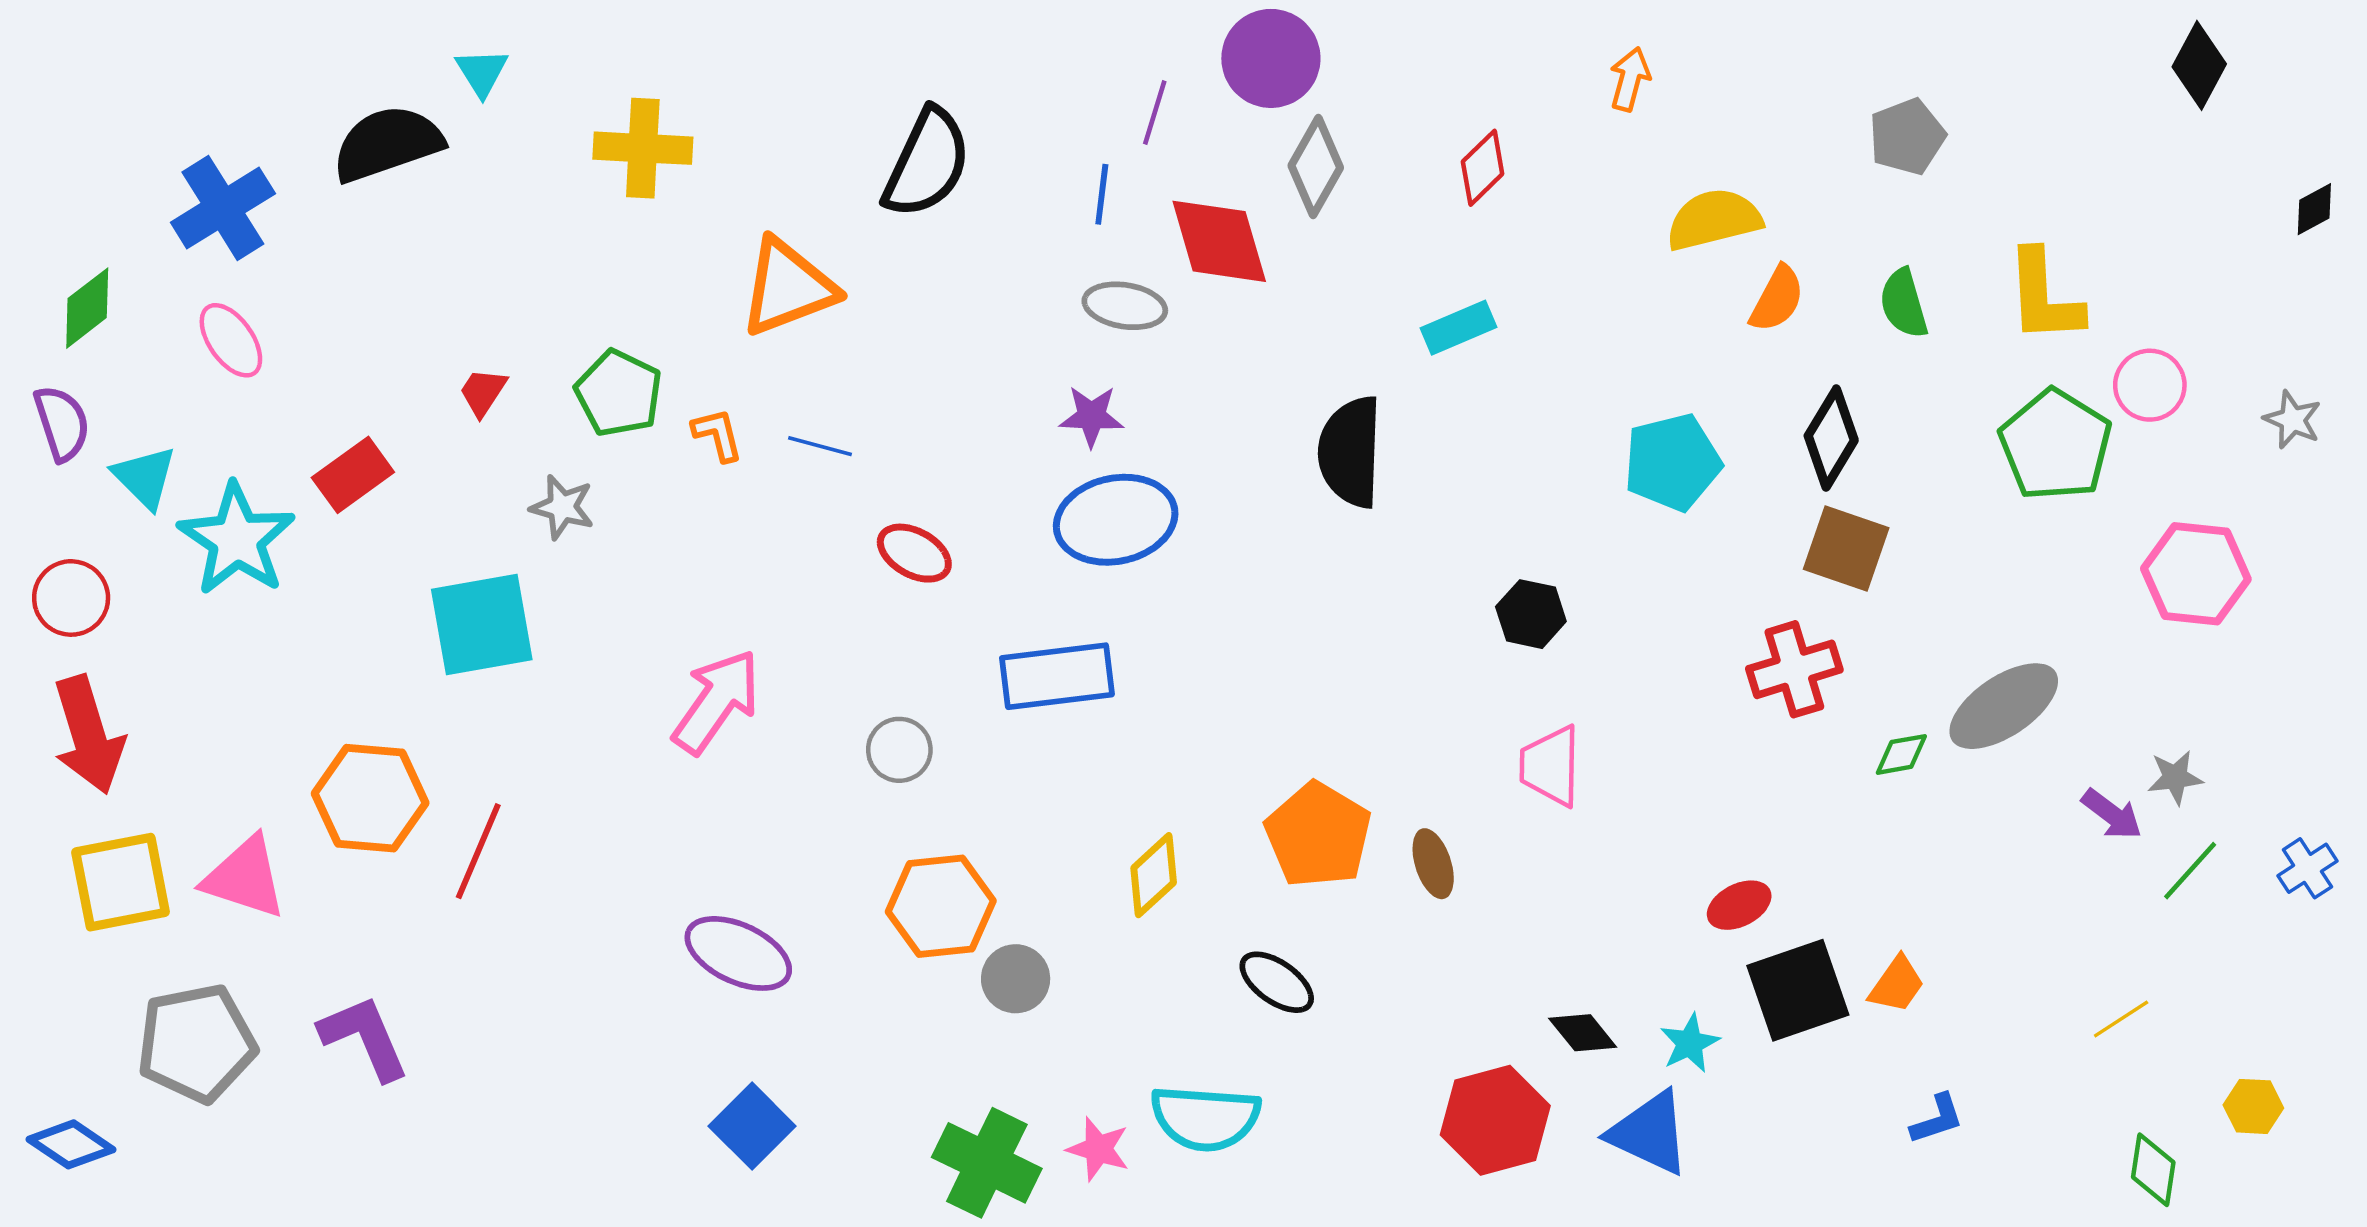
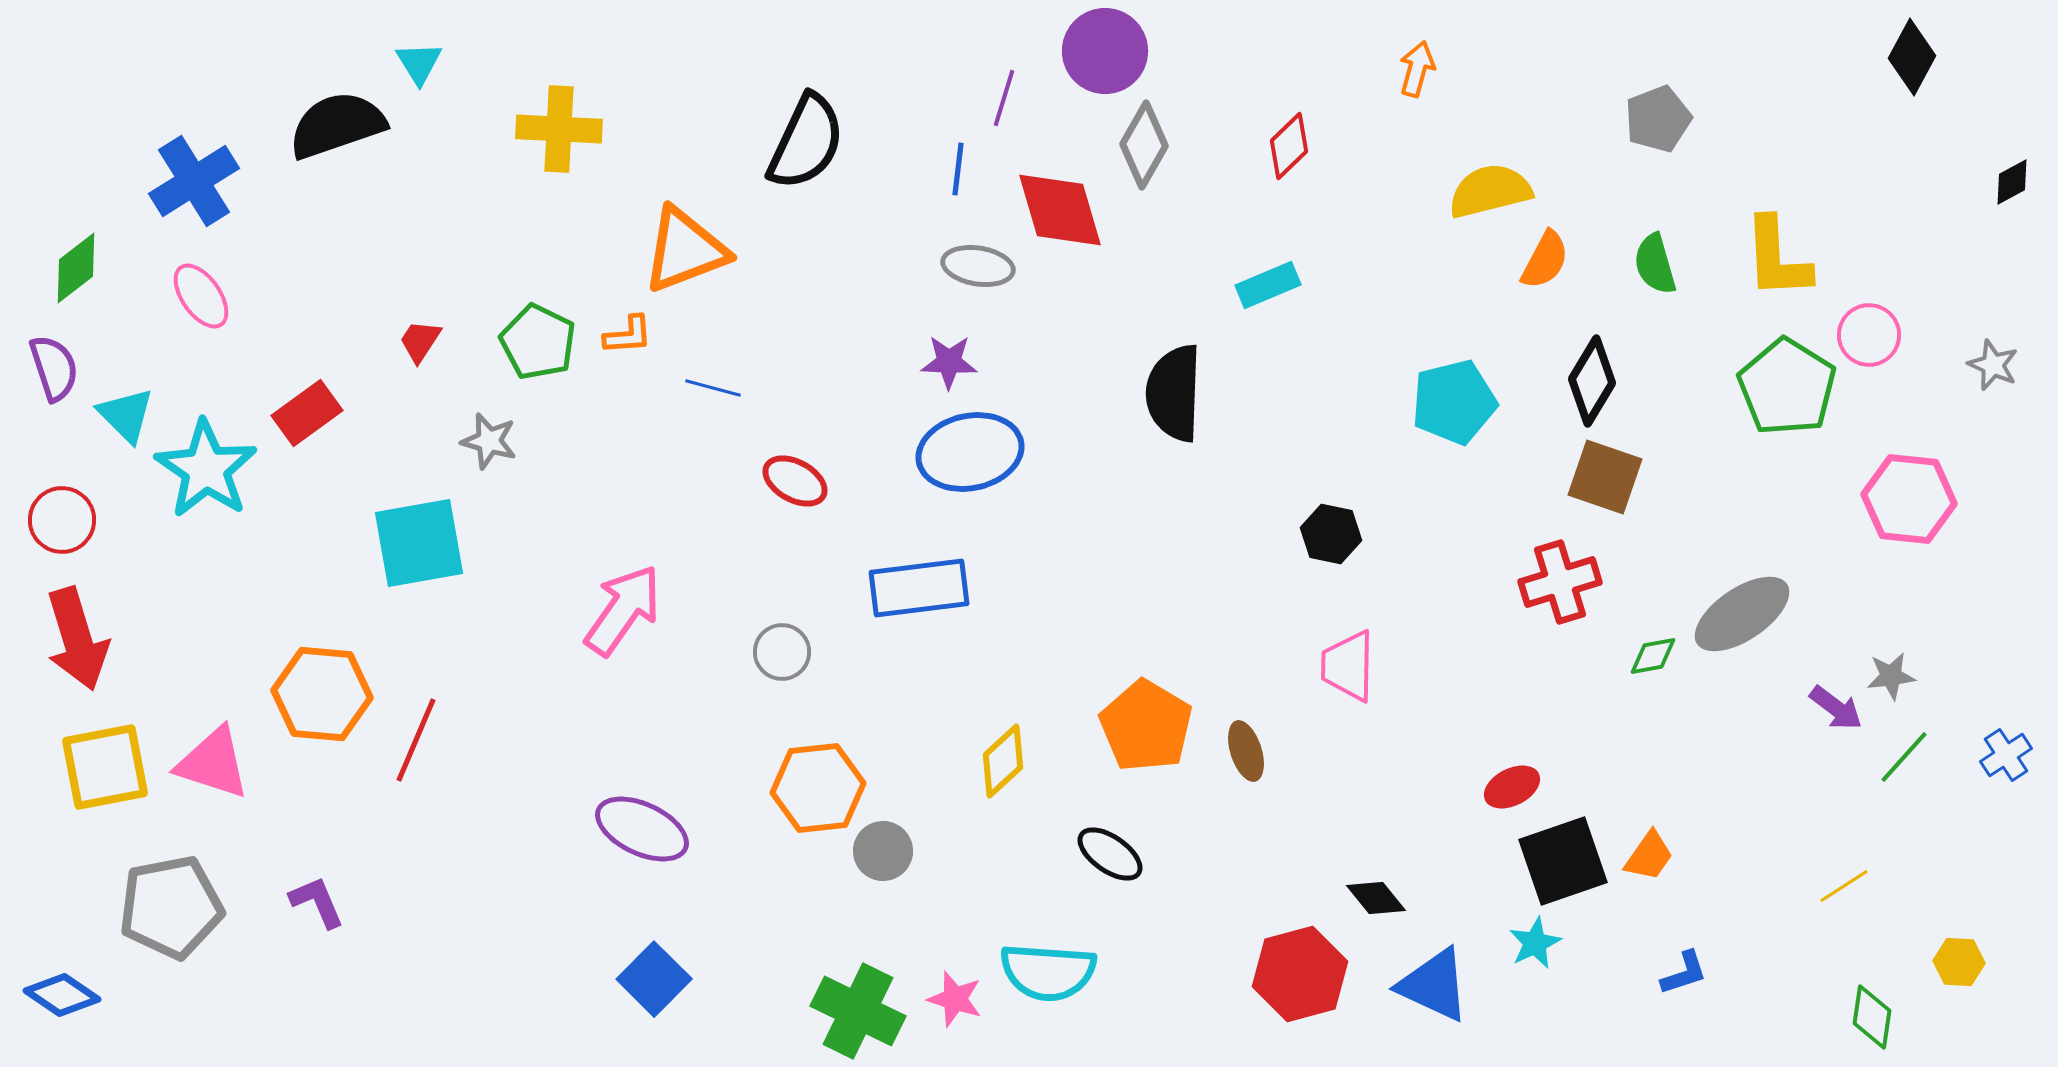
orange L-shape: (718, 435) -> (628, 335), moved, turned 100
purple L-shape: (364, 1037) -> (317, 902), size x0.7
cyan star: (1690, 1043) -> (1535, 943), moved

